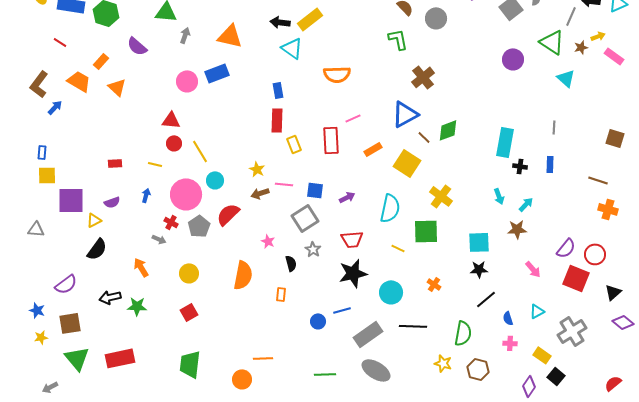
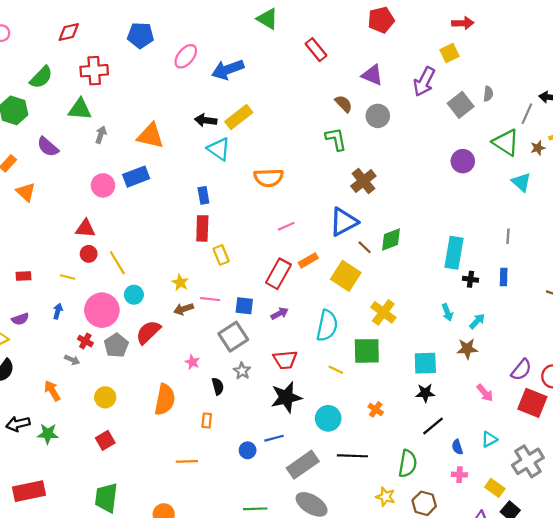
red rectangle: (331, 140) -> (278, 274), moved, turned 32
orange line: (263, 358) -> (187, 461), moved

